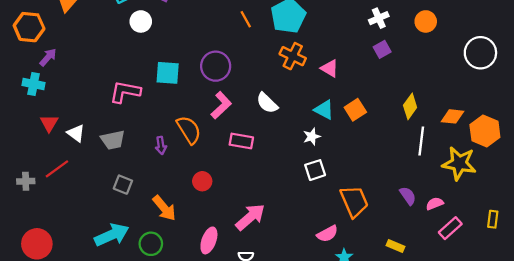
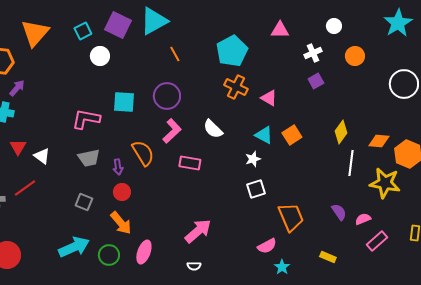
orange line: (246, 19) -> (175, 54), moved
gray trapezoid: (113, 140) -> (89, 158), moved
red circle: (202, 181) -> (122, 192), moved
pink ellipse: (209, 240) -> (144, 252), moved

